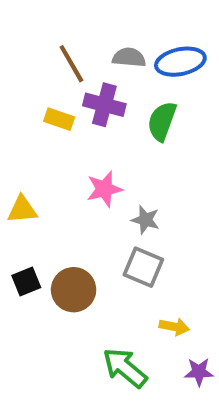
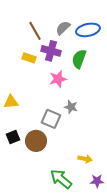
gray semicircle: (129, 58) -> (63, 28), turned -49
pink star: (104, 189) -> (58, 79), moved
gray square: (143, 267) -> (51, 119), moved

